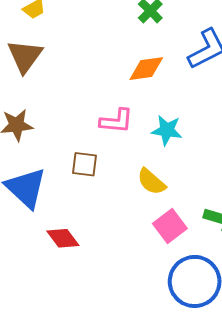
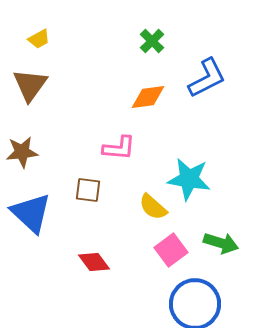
cyan star: (167, 130) -> (189, 179), moved, size x1.4
red diamond: (63, 238) -> (94, 262), moved

